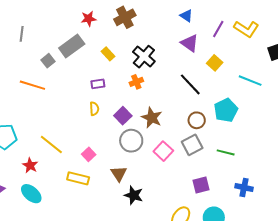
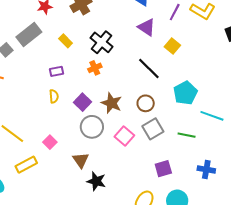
cyan line: (250, 81) -> (212, 116), moved
brown circle: (197, 120) -> (146, 103), moved
yellow rectangle: (78, 178) -> (26, 165), moved, turned -40

